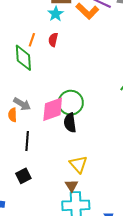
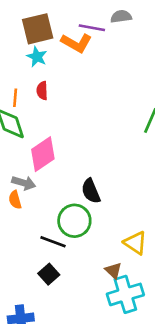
green circle: (71, 103) -> (74, 221), moved
pink diamond: (53, 109) -> (43, 154), moved
black line: (27, 141) -> (53, 242), moved, turned -60
yellow triangle: (78, 164) -> (135, 243), moved

